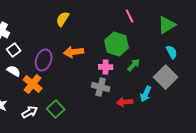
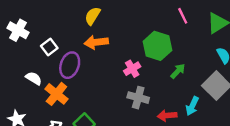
pink line: (130, 16) -> (183, 16), moved
white square: (14, 50) -> (49, 47), moved
orange arrow: (74, 52) -> (96, 42), moved
pink cross: (106, 67) -> (132, 69), moved, turned -32

